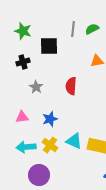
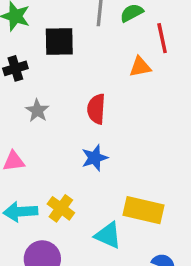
blue star: (50, 119) -> (95, 158), moved
cyan triangle: (74, 141) -> (108, 235), moved

